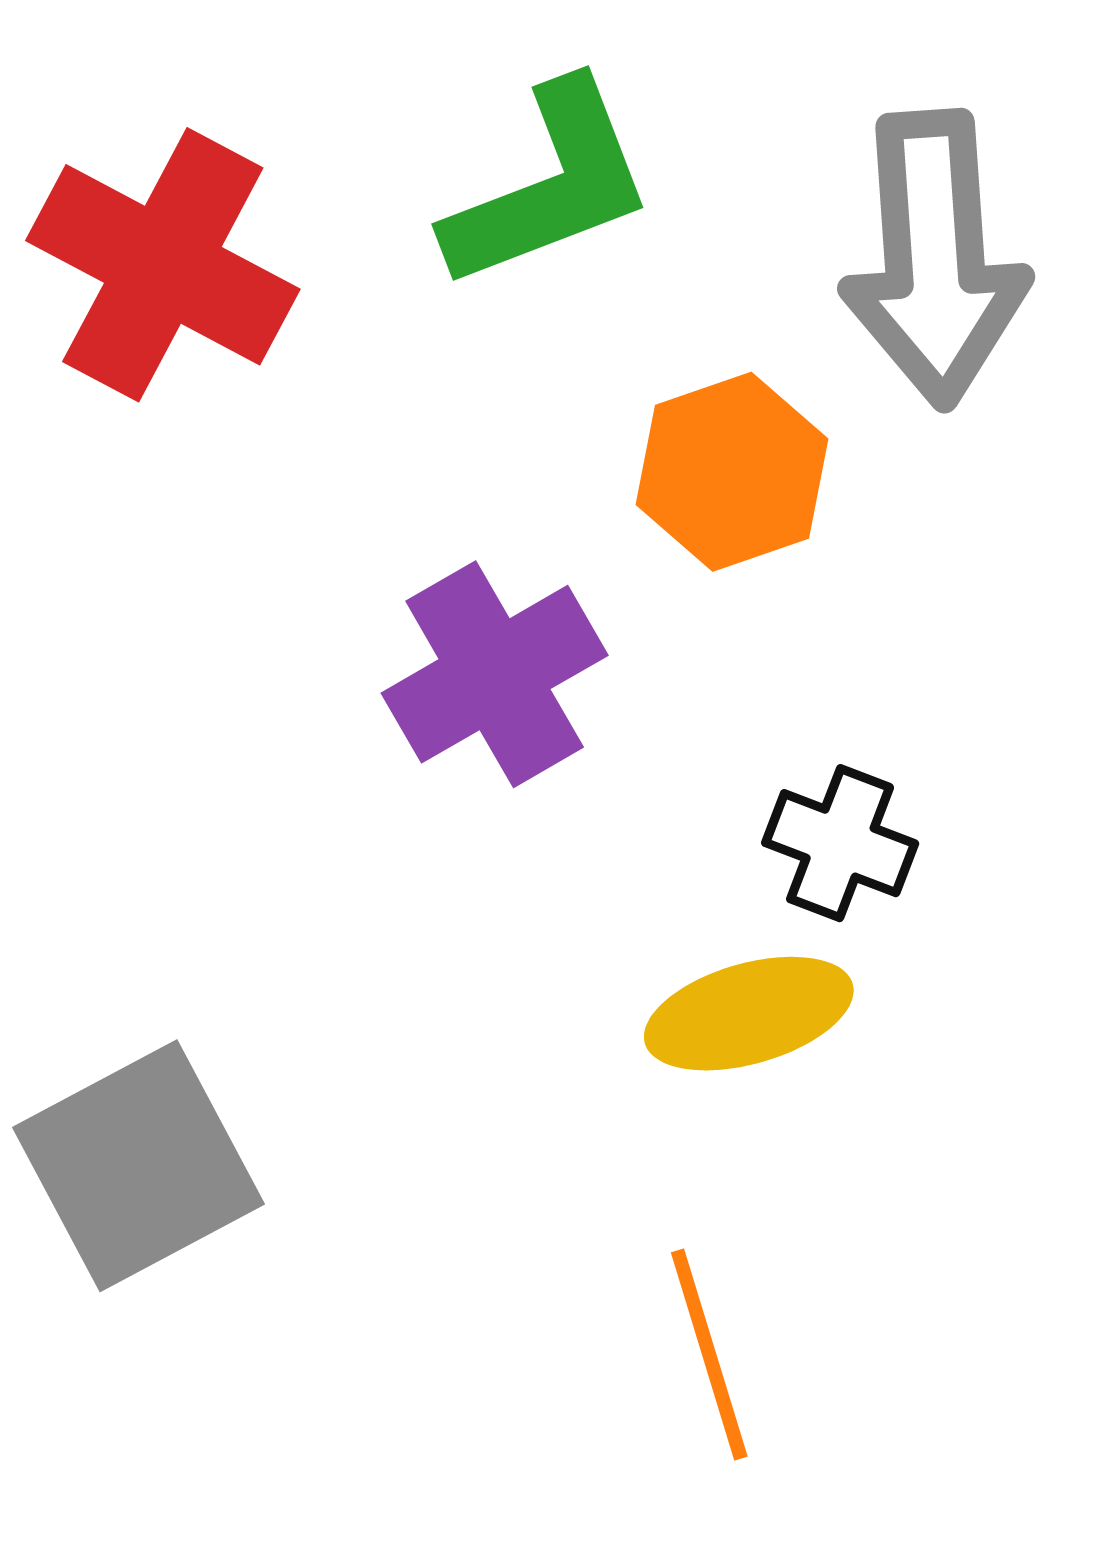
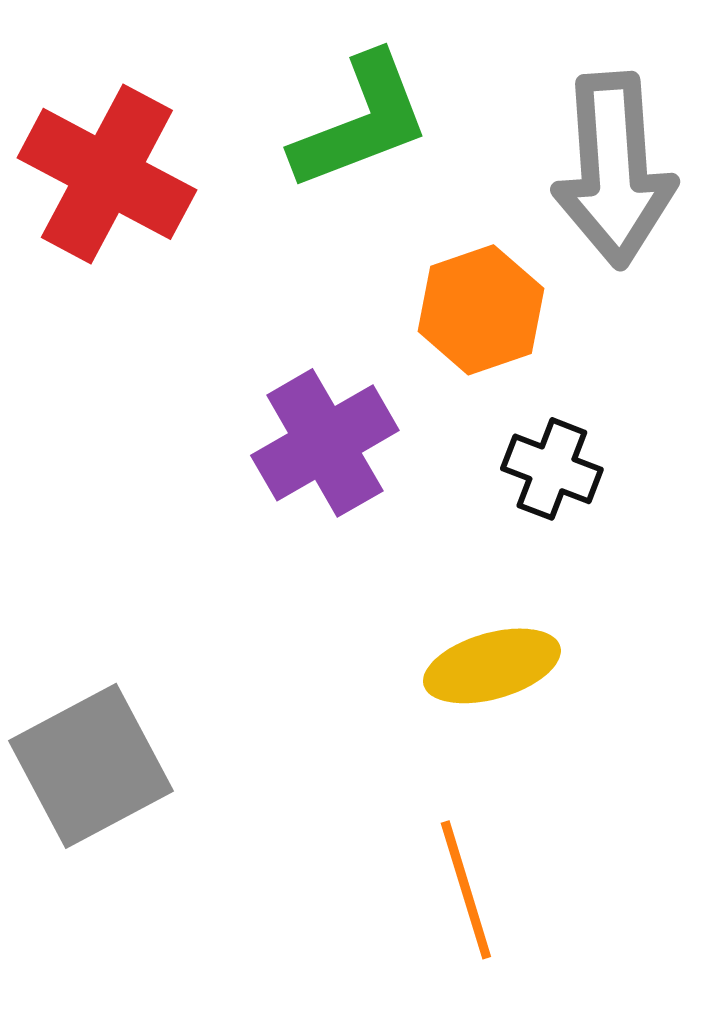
black cross: (840, 843) -> (552, 469), moved

